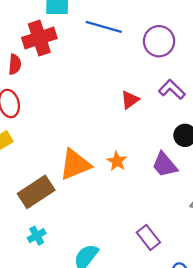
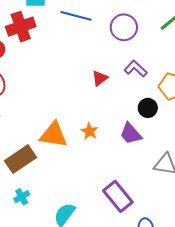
orange triangle: (75, 164) -> (54, 135), turned 32
purple rectangle: (148, 237) -> (118, 196), size x1.4

